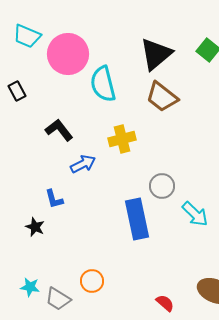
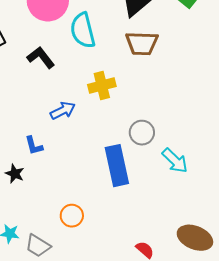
brown trapezoid: (162, 97) -> (142, 43), turned -36
black L-shape: (59, 130) -> (41, 57), moved
orange circle: (92, 281) -> (72, 216), moved

